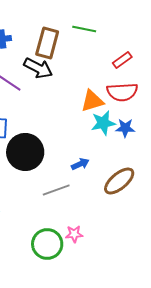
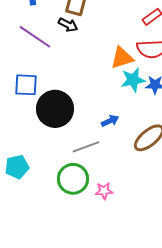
black arrow: (38, 68) -> (68, 25), size x0.7
green circle: (47, 244) -> (73, 179), moved

